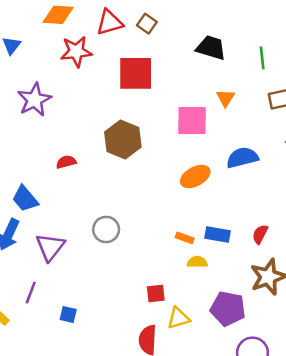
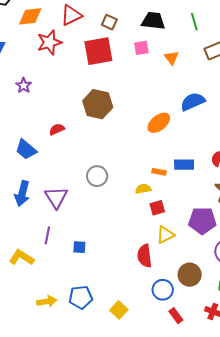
brown square: (147, 24) -> (109, 22), moved
purple star: (34, 100) -> (24, 85), size x0.6
pink square: (192, 120) -> (141, 48), moved, size x0.6
blue trapezoid: (25, 199) -> (26, 149), moved
yellow semicircle: (197, 262) -> (143, 189), moved
red square: (156, 293) -> (157, 208), moved

